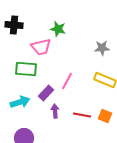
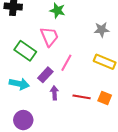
pink trapezoid: (41, 47) -> (49, 37), moved, turned -100
green rectangle: (26, 69) -> (25, 51), turned 30
cyan arrow: (20, 102) -> (19, 84), turned 30

